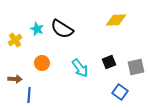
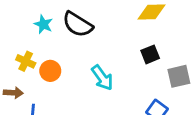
yellow cross: (15, 40) -> (26, 61), moved, turned -32
black square: (109, 62) -> (150, 54), moved

